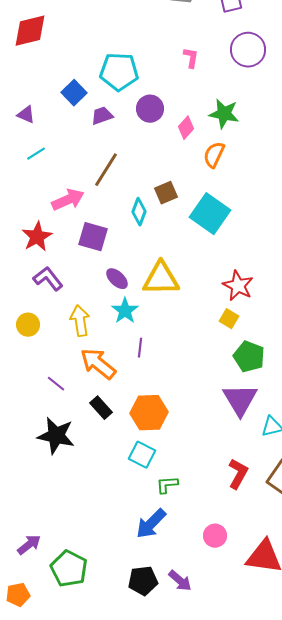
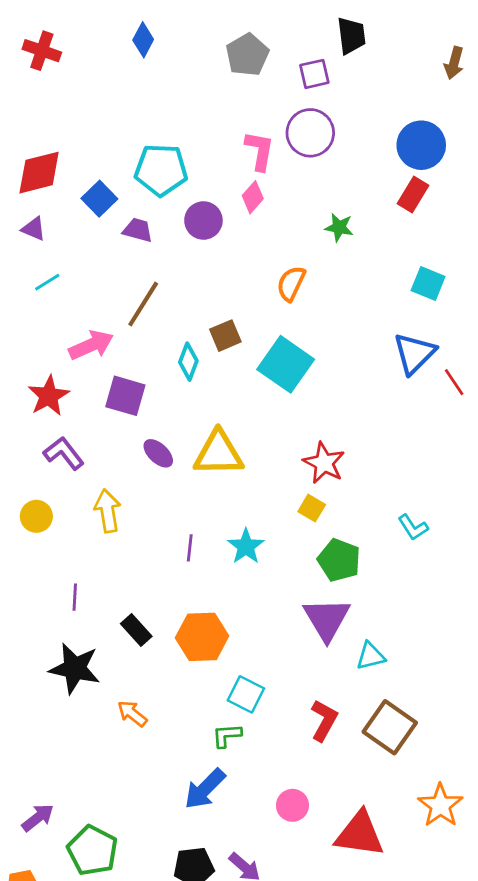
red diamond: (30, 31) -> (39, 173), moved
purple circle: (248, 50) -> (310, 133), moved
pink L-shape: (191, 58) -> (260, 151), size x1.4
green star: (224, 114) -> (339, 227), moved, size x0.7
purple trapezoid: (102, 116) -> (138, 230), turned 35
pink diamond: (186, 128) -> (253, 197), moved
cyan star: (125, 311) -> (246, 546), moved
orange arrow: (98, 364) -> (132, 714), moved, size x0.6
purple line: (56, 384) -> (75, 597), turned 54
cyan square: (142, 455) -> (246, 694), moved

